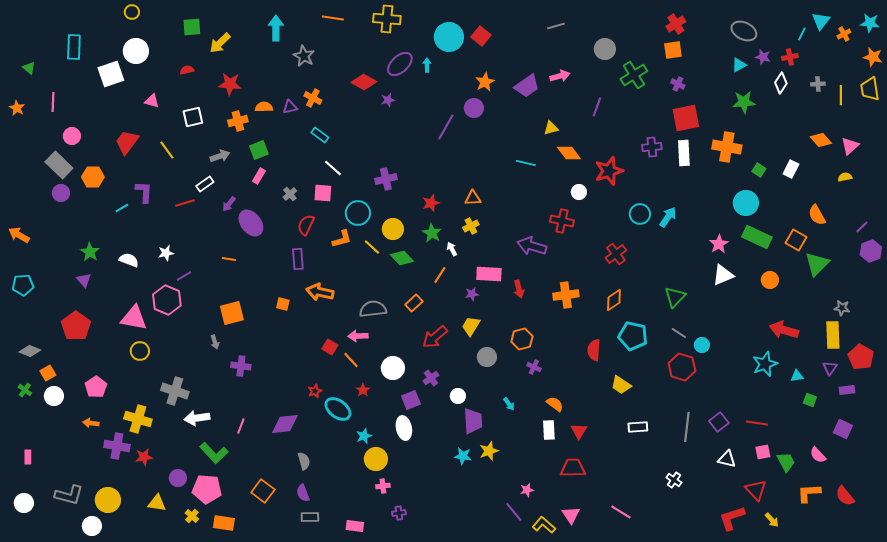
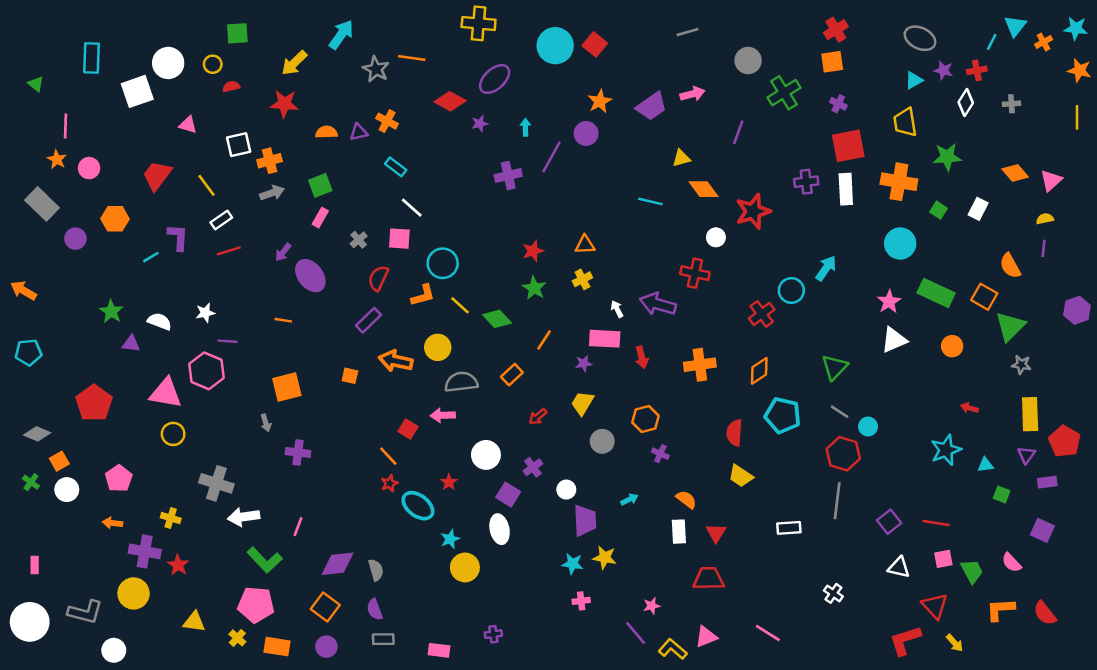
yellow circle: (132, 12) -> (213, 64), moved
orange line: (333, 18) -> (412, 58), moved
cyan arrow: (276, 28) -> (341, 35), turned 35
yellow arrow: (220, 43) -> (294, 63), moved
cyan arrow: (427, 65) -> (526, 127), moved
yellow trapezoid: (870, 89) -> (905, 122), moved
yellow line: (841, 95) -> (1077, 117), moved
green star: (744, 102) -> (947, 157), moved
orange star: (17, 108) -> (57, 159), moved
orange cross: (238, 121) -> (270, 161), moved
gray rectangle: (59, 165) -> (42, 204), moved
purple cross: (386, 179) -> (508, 175), moved
white rectangle: (205, 184) -> (221, 220), moved
cyan circle: (746, 203) -> (900, 243), moved
cyan circle: (640, 214) -> (791, 290), moved
purple line: (862, 227) -> (1044, 248), moved, turned -40
yellow circle: (393, 229) -> (438, 347), moved
white arrow: (452, 249) -> (617, 309), moved
purple rectangle: (298, 259) -> (368, 320), turned 50
purple line: (184, 276) -> (228, 341), turned 35
purple triangle: (84, 280) -> (131, 344), moved, turned -42
gray star: (842, 308) -> (1021, 365), moved
red arrow: (784, 330) -> (969, 408), size x0.5
red arrow: (435, 337) -> (538, 417), size x0.6
orange line: (351, 360) -> (388, 456), moved
yellow trapezoid: (621, 385) -> (741, 476), moved
purple square: (411, 400) -> (508, 495), turned -36
cyan arrow: (509, 404) -> (629, 499), turned -80
yellow cross: (138, 419) -> (171, 518), size x0.6
purple diamond: (285, 424) -> (338, 564), moved
gray line: (687, 427) -> (837, 501), moved
yellow star: (489, 451) -> (605, 558), turned 30
red star: (144, 457) -> (178, 565), turned -30
purple circle: (178, 478) -> (326, 647), moved
pink cross: (383, 486) -> (581, 601), moved
yellow circle: (108, 500) -> (134, 593), moved
white circle: (24, 503) -> (30, 622), size x1.6
pink triangle: (571, 515) -> (706, 637), turned 42

